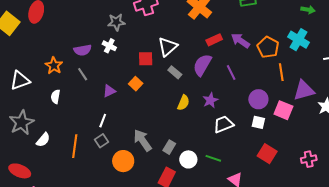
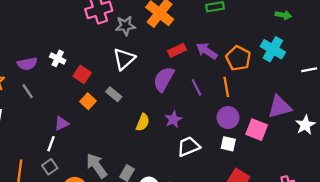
gray star: (116, 22) -> (125, 26), moved
red square: (146, 59) -> (82, 74), moved, turned 35
gray rectangle: (175, 72) -> (114, 94), moved
orange line: (281, 72) -> (226, 87), moved
purple triangle: (109, 91) -> (62, 123), moved

